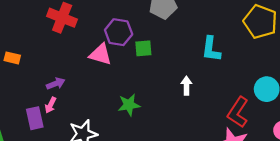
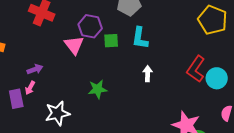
cyan L-shape: (211, 49) -> (140, 38), moved
pink triangle: (100, 54) -> (74, 45), turned 35
red L-shape: (238, 112) -> (196, 69), moved

